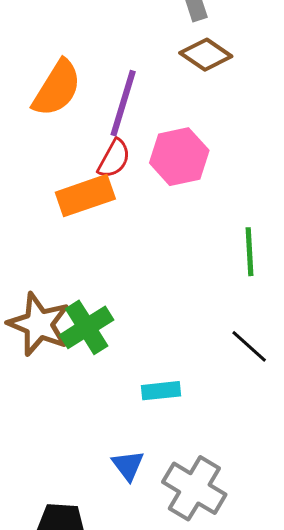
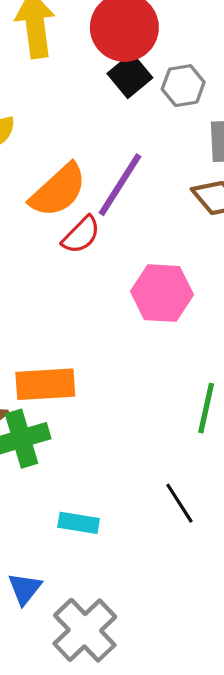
purple line: (123, 103) -> (120, 185), moved
red semicircle: (114, 159) -> (81, 235), moved
orange rectangle: (85, 196) -> (45, 384), moved

